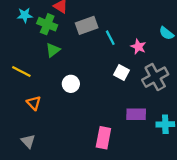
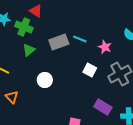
gray rectangle: (87, 25) -> (59, 42), moved
cyan line: (110, 38) -> (80, 39), turned -40
purple rectangle: (136, 114) -> (103, 107), turned 30

